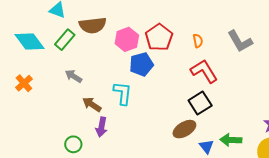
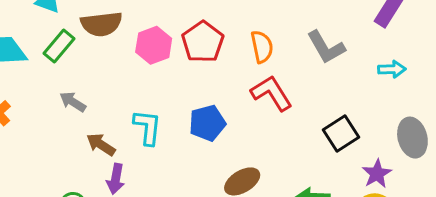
orange semicircle: (198, 41) -> (262, 47), size x1.5
blue pentagon: (141, 64) -> (207, 123), moved
black square: (200, 103) -> (341, 134), moved

